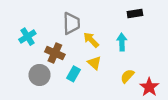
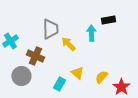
cyan arrow: (122, 42) -> (91, 33), moved
yellow triangle: (94, 63) -> (77, 73), moved
cyan rectangle: (74, 74) -> (59, 84), moved

